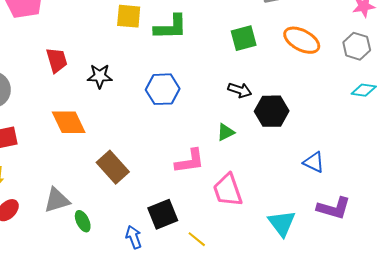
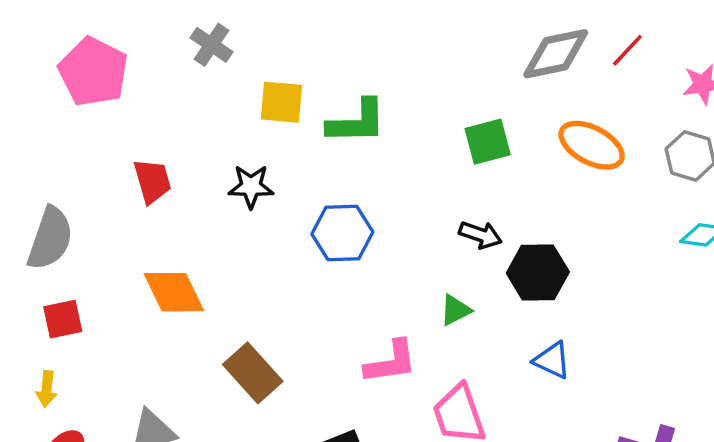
black star: (100, 76) -> (251, 186), moved
blue triangle: (314, 162) -> (552, 360), moved

